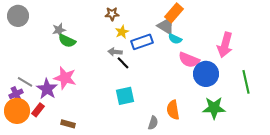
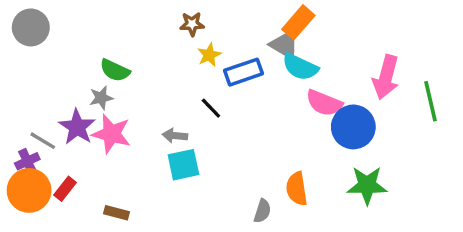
gray star: (59, 30) -> (101, 98), moved
cyan semicircle: (175, 39) -> (300, 67), size x1.5
gray arrow: (115, 52) -> (175, 136), moved
green line: (246, 82) -> (431, 101), moved
purple star: (47, 89) -> (77, 127), moved
cyan square: (125, 96) -> (183, 165), moved

